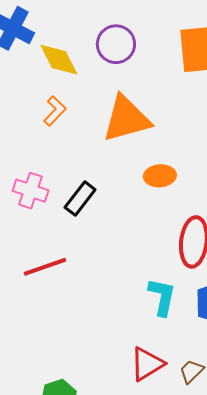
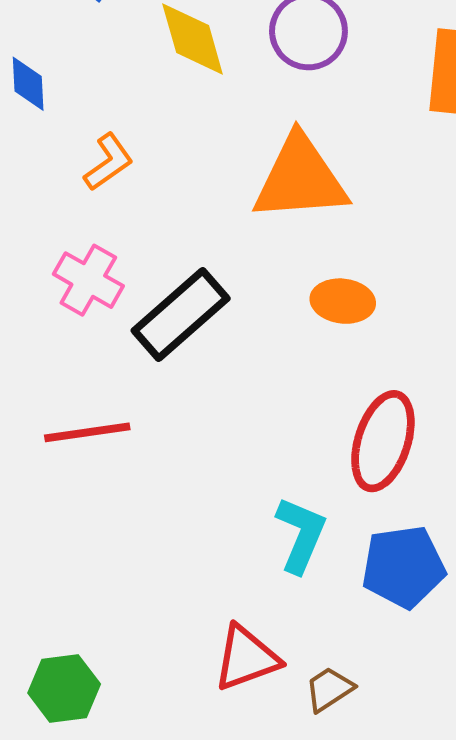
orange L-shape: (55, 111) -> (108, 162), moved
black rectangle: (80, 199) -> (181, 314), size x1.4

